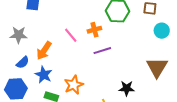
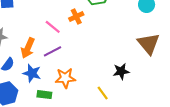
purple line: (102, 51) -> (53, 51), moved
orange star: (74, 85) -> (65, 78), turned 30

